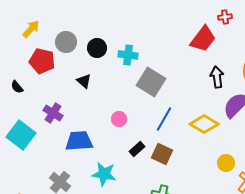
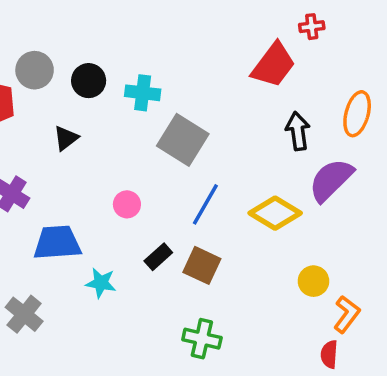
black triangle: (84, 81) -> (66, 138), turned 42
cyan star: (104, 174) -> (101, 283), moved, size x0.7

